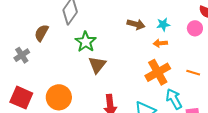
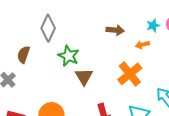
cyan star: (163, 24) -> (153, 26), moved
orange cross: (158, 72) -> (130, 74), moved

